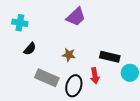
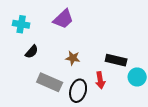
purple trapezoid: (76, 17) -> (63, 19), moved

